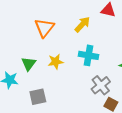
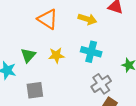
yellow arrow: (82, 24) -> (87, 19), turned 60
orange triangle: (44, 28) -> (48, 19), turned -40

